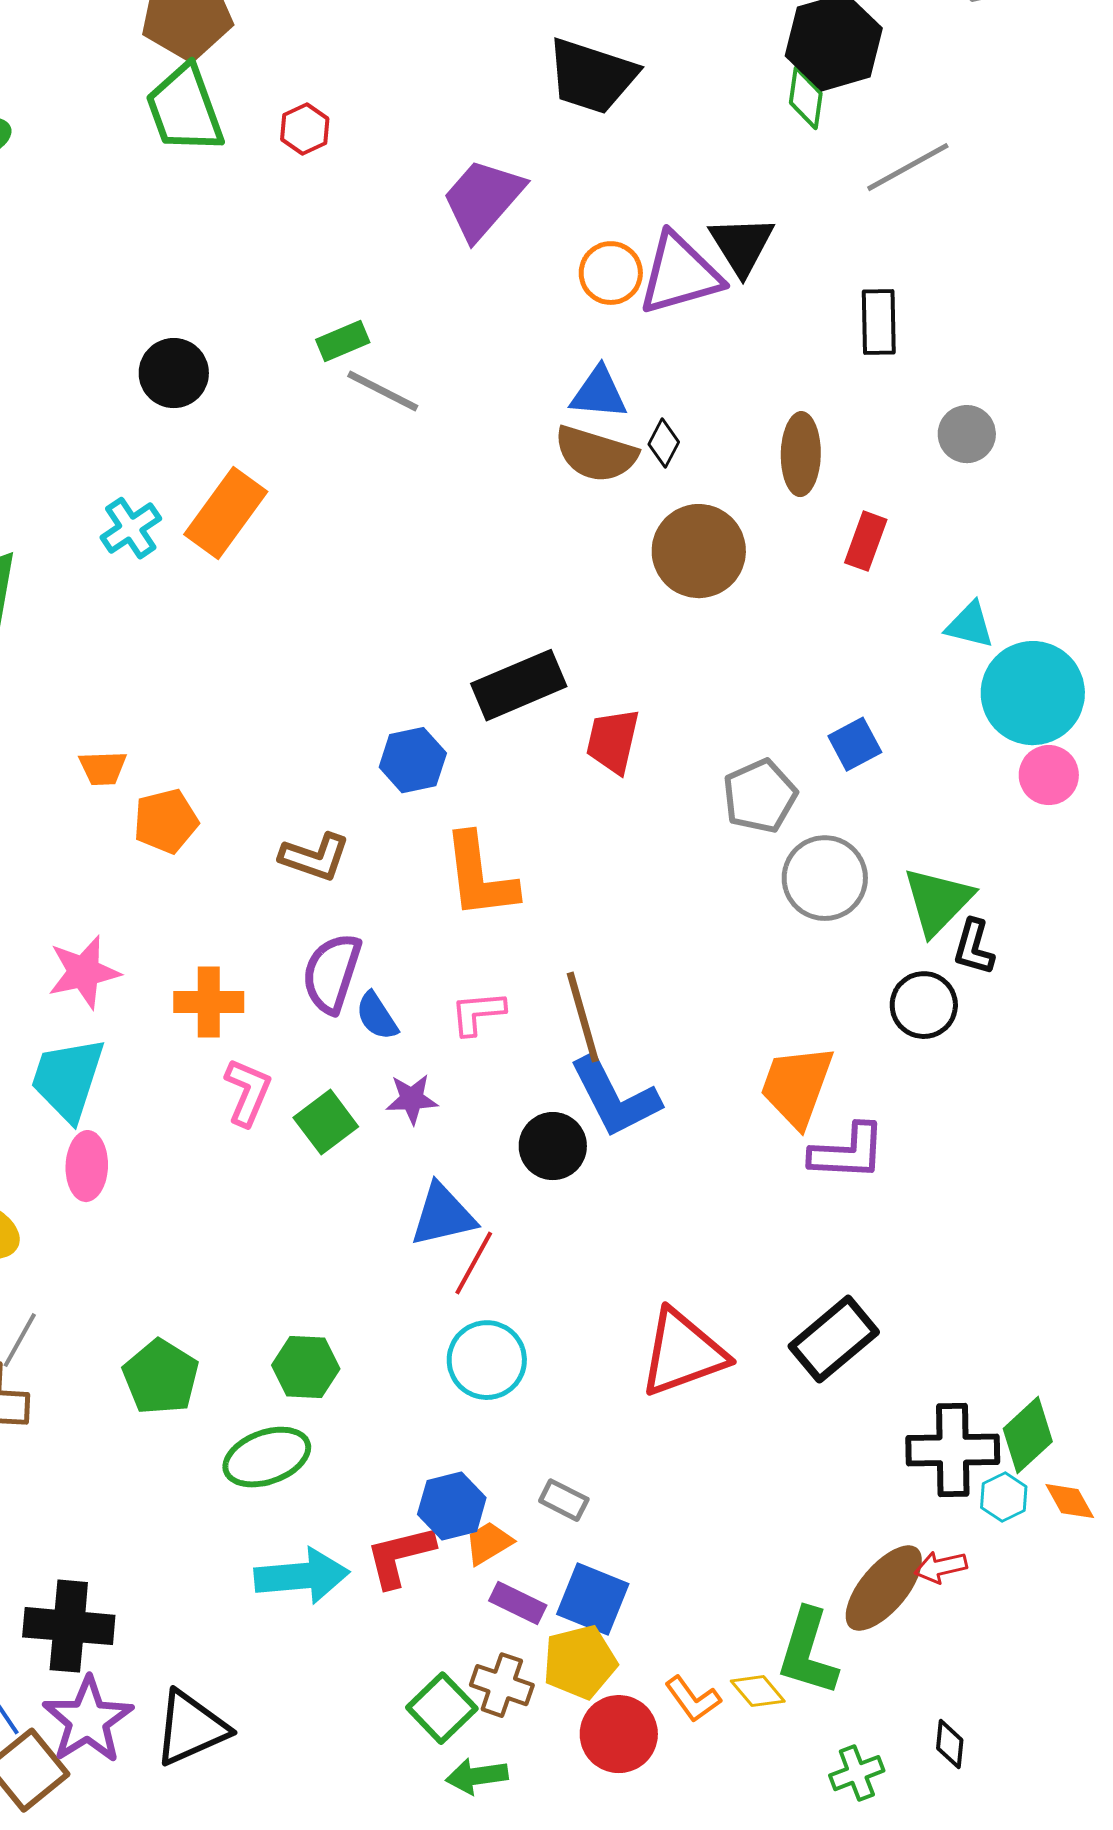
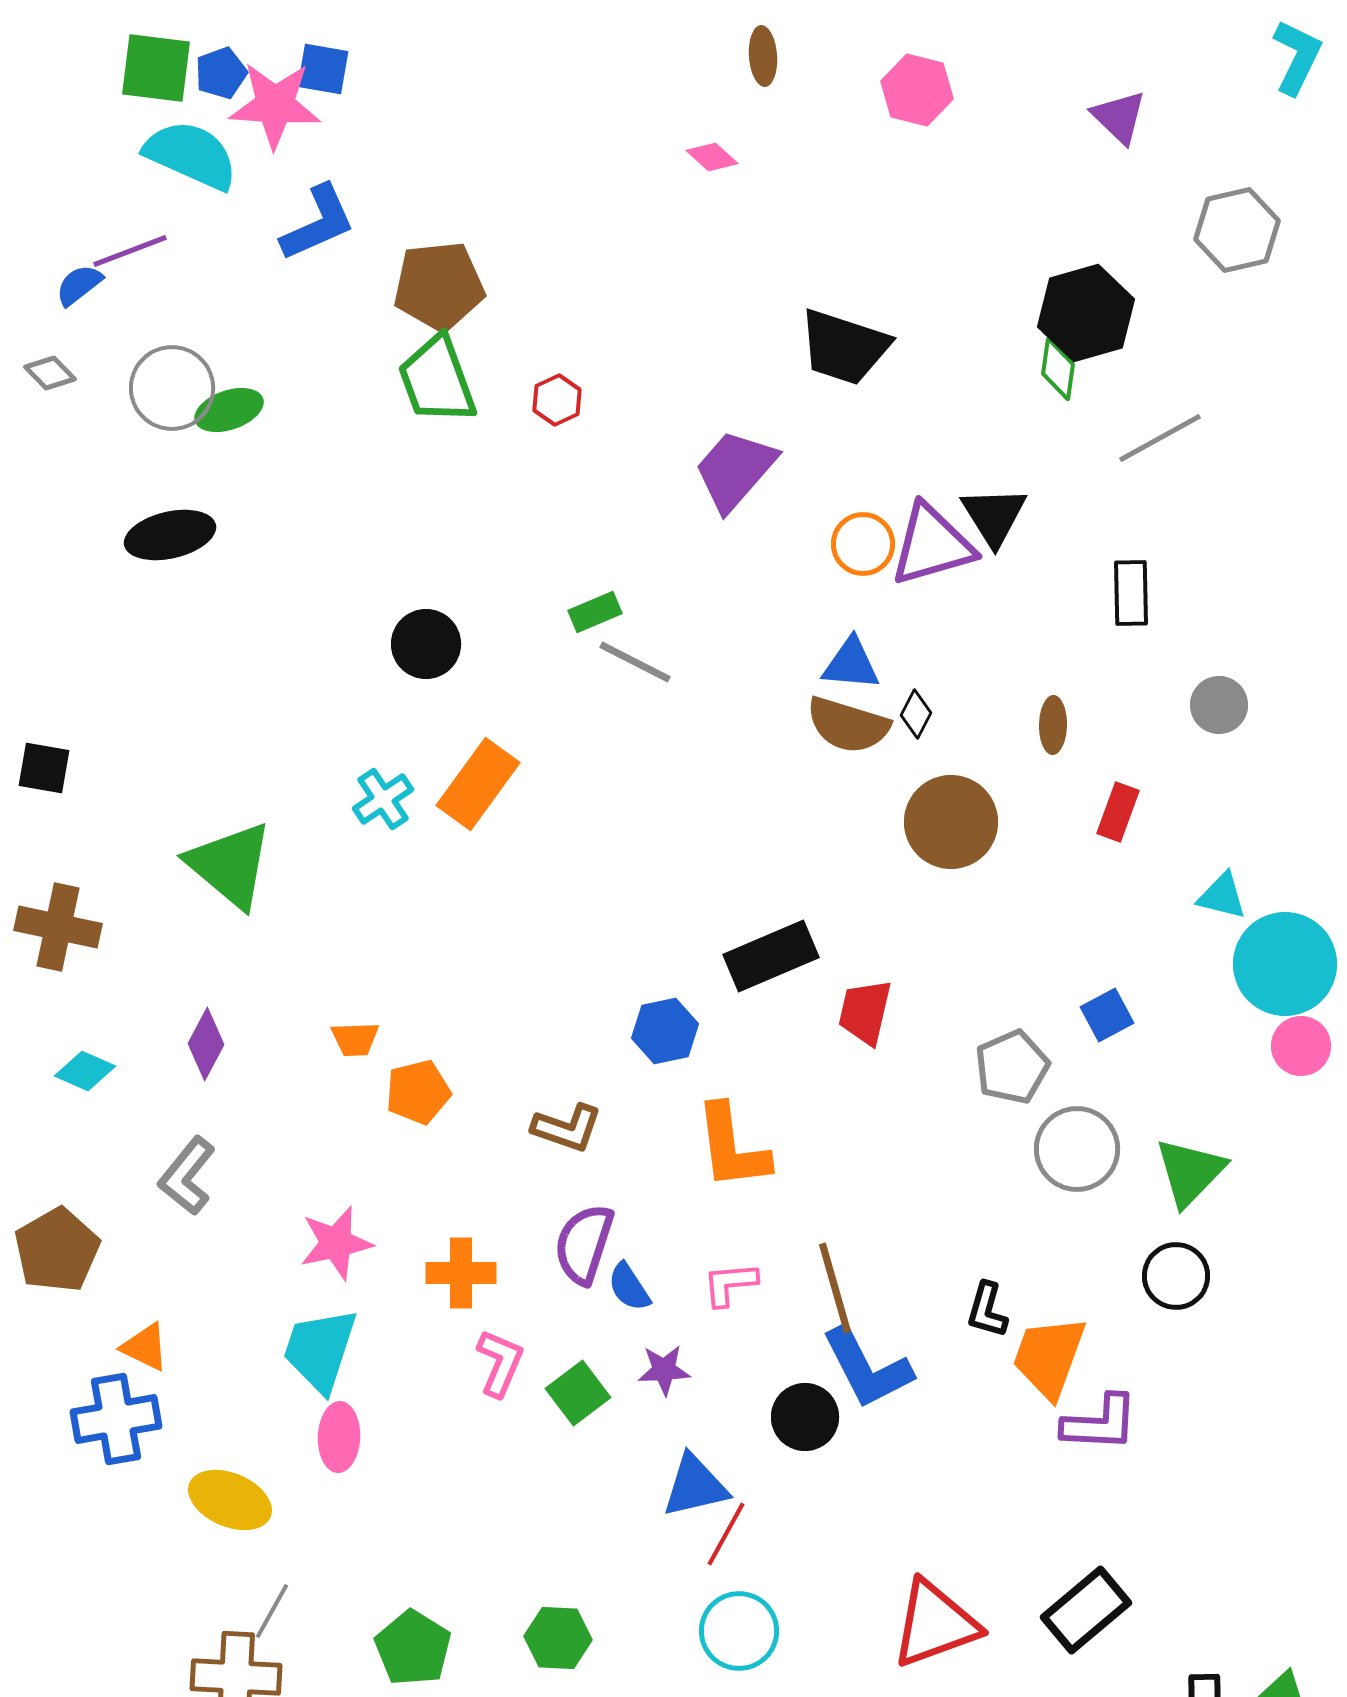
brown ellipse: (801, 454) -> (1053, 725), size x0.7
black L-shape: (974, 947) -> (987, 1310), moved

